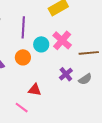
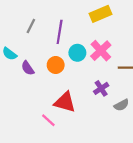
gray semicircle: (85, 79) -> (121, 105), moved
red triangle: (35, 90) -> (65, 102), size x1.5

